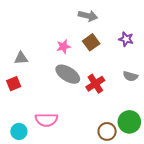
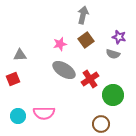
gray arrow: (88, 16) -> (83, 15), turned -90
gray semicircle: (130, 76) -> (113, 54), moved
green circle: (129, 122) -> (113, 95), moved
cyan circle: (19, 131) -> (18, 116), moved

